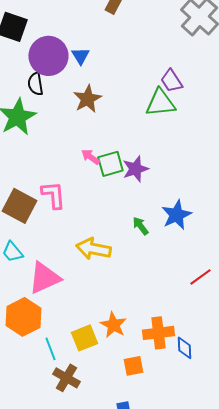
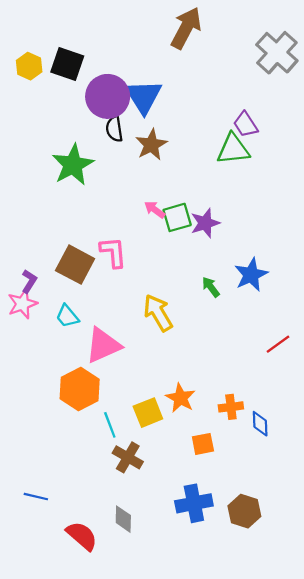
blue triangle: (80, 56) -> (143, 96), size x1.8
black semicircle: (35, 84) -> (114, 129), moved
yellow arrow: (93, 249) -> (158, 313), turned 48
orange cross: (158, 333) -> (231, 407), size x0.7

